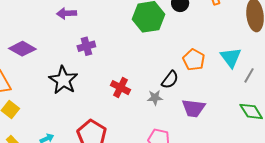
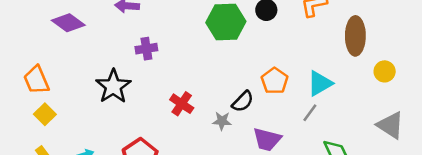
purple diamond: (22, 49) -> (68, 23), moved
cyan triangle: (231, 57) -> (320, 83), turned 30
gray line: (249, 75) -> (310, 113), moved

